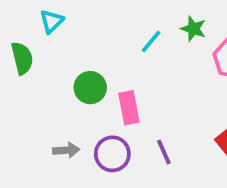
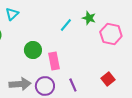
gray arrow: (66, 150) -> (20, 84), size x1.5

